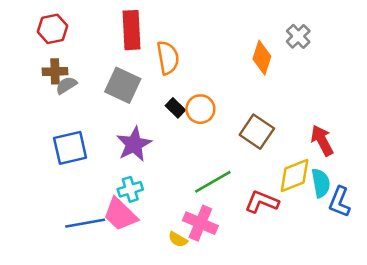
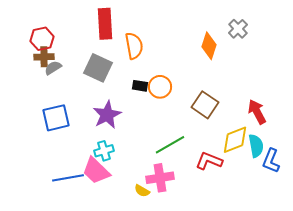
red hexagon: (52, 29) -> (42, 39), moved
black rectangle: (175, 108) -> (140, 86), turned -35
pink cross: (200, 223) -> (160, 178), turned -32

